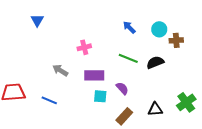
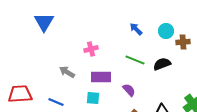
blue triangle: (37, 20) -> (44, 22), size x1.5
cyan square: (100, 96) -> (93, 98), moved

